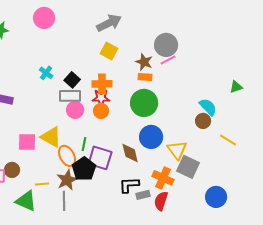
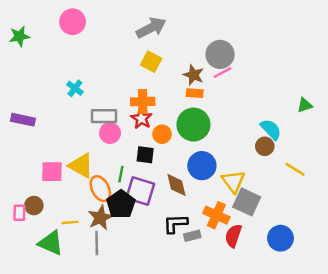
black square: (72, 80) -> (145, 155), moved, turned -35
red star: (101, 98) -> (141, 118), turned 30
orange circle: (101, 111) -> (162, 134), moved
red semicircle: (161, 201) -> (233, 236), moved

